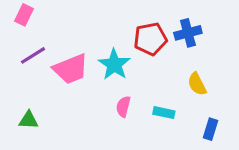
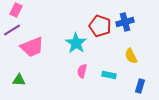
red pentagon: (150, 39) -> (100, 26), turned 30
purple line: (33, 55) -> (12, 30), moved
pink trapezoid: (71, 69) -> (32, 47), moved

